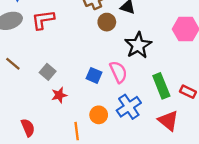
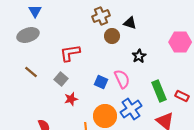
red L-shape: (43, 20) -> (70, 53), moved
black star: (138, 45) -> (139, 56), size x0.6
orange circle: (99, 115) -> (105, 116), size x1.5

